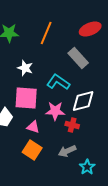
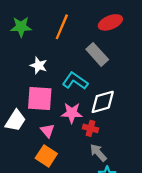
pink triangle: (33, 127) -> (47, 131), turned 32
gray arrow: (67, 151) -> (98, 153), moved, turned 72

